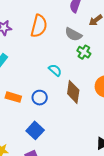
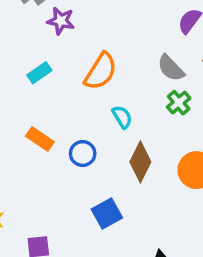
orange semicircle: (39, 26) -> (101, 71), moved
blue square: (35, 130) -> (107, 213), moved

